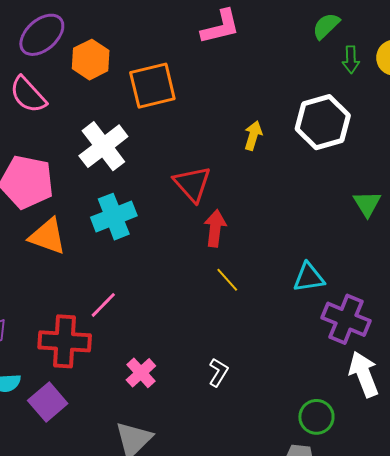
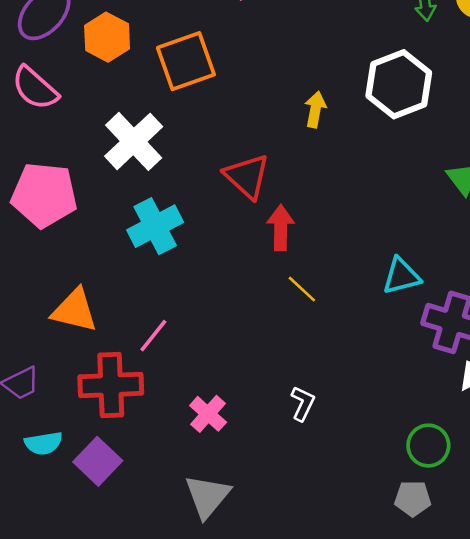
orange triangle: (48, 236) -> (75, 310), moved

